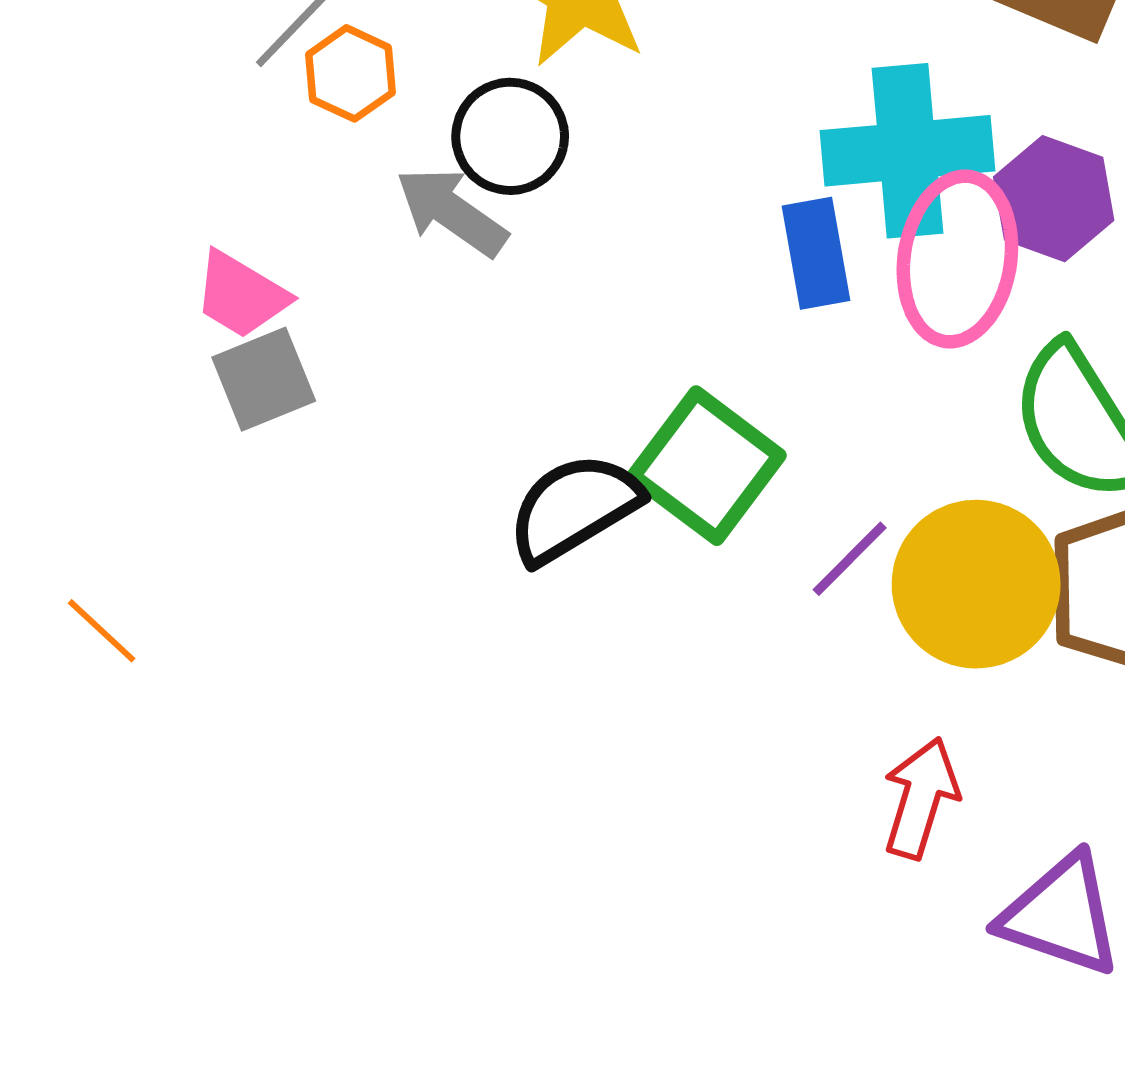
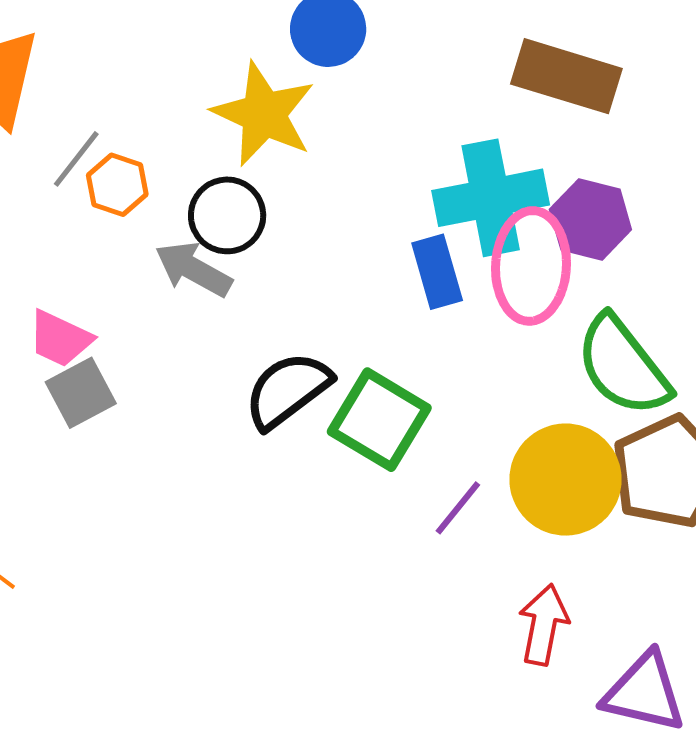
black semicircle: (574, 508) -> (288, 390), moved
purple line: (850, 559) -> (458, 508), moved

